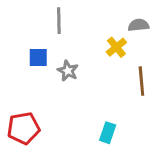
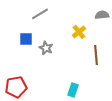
gray line: (59, 21) -> (40, 14), turned 60
gray semicircle: (139, 25) -> (102, 15), moved

